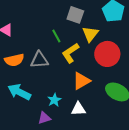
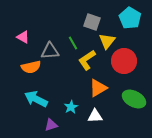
gray triangle: (39, 60) -> (50, 51), moved
purple triangle: (44, 118) -> (51, 125), moved

